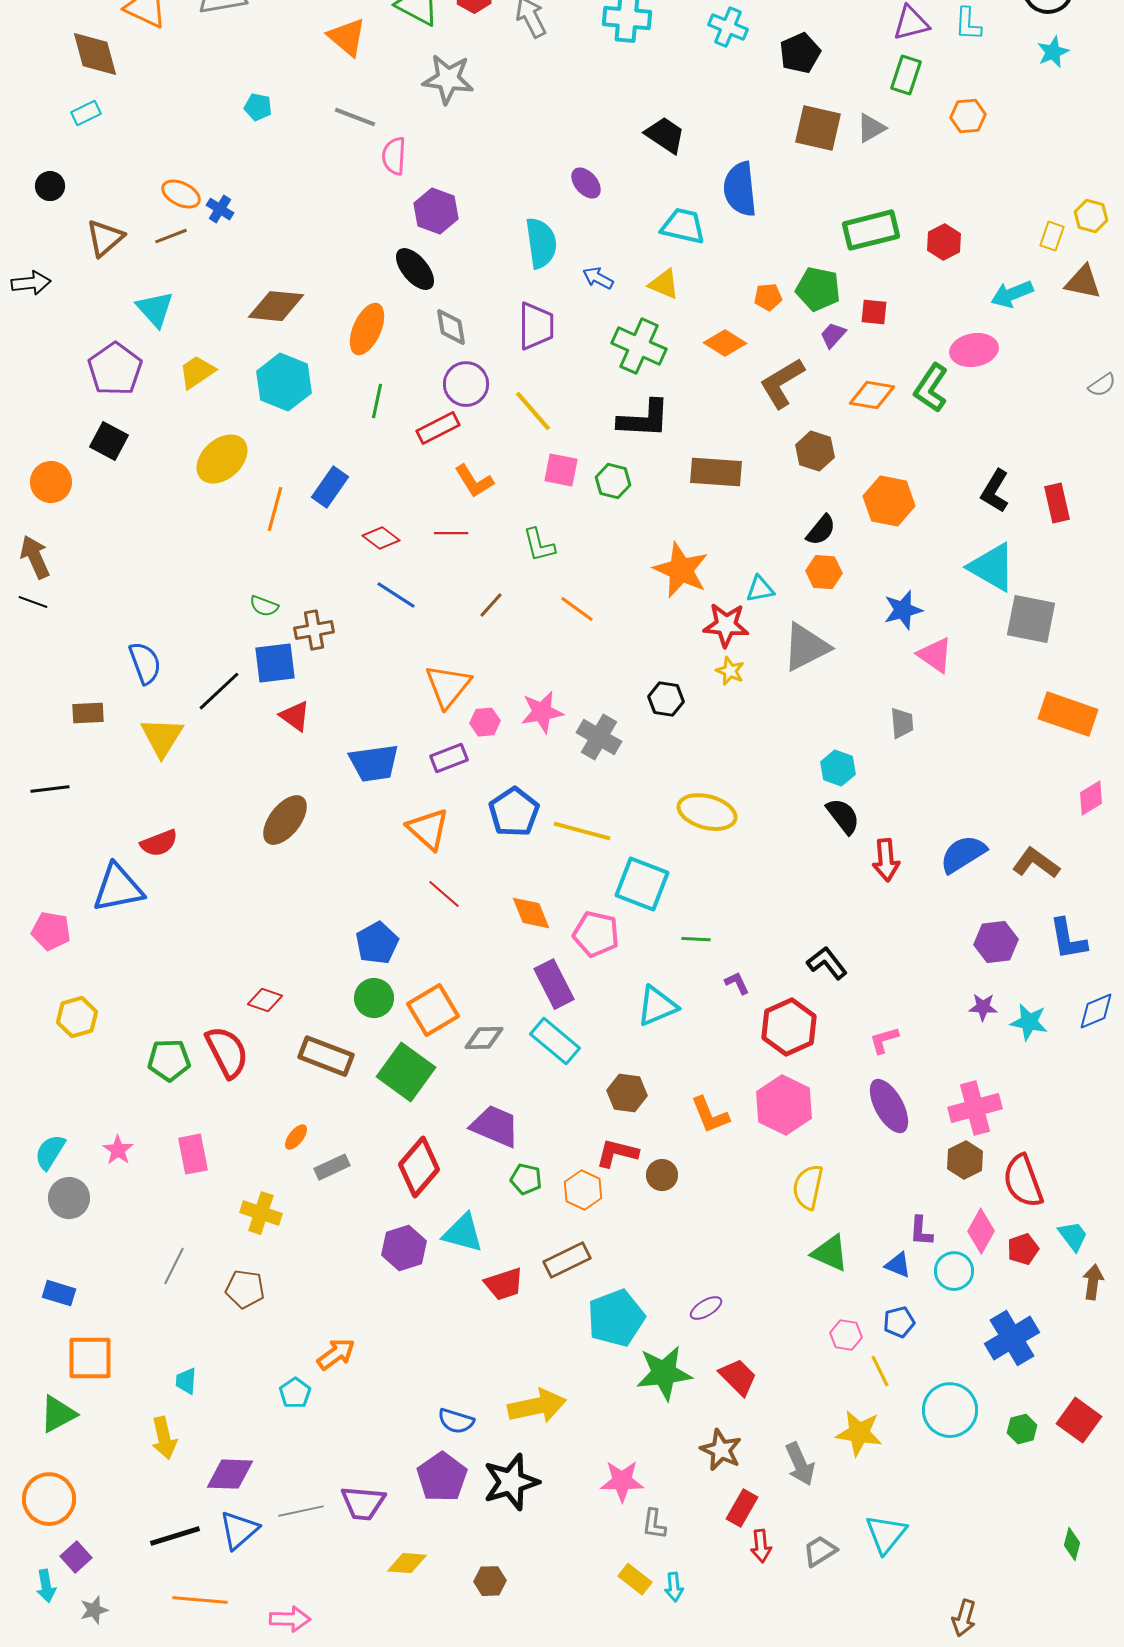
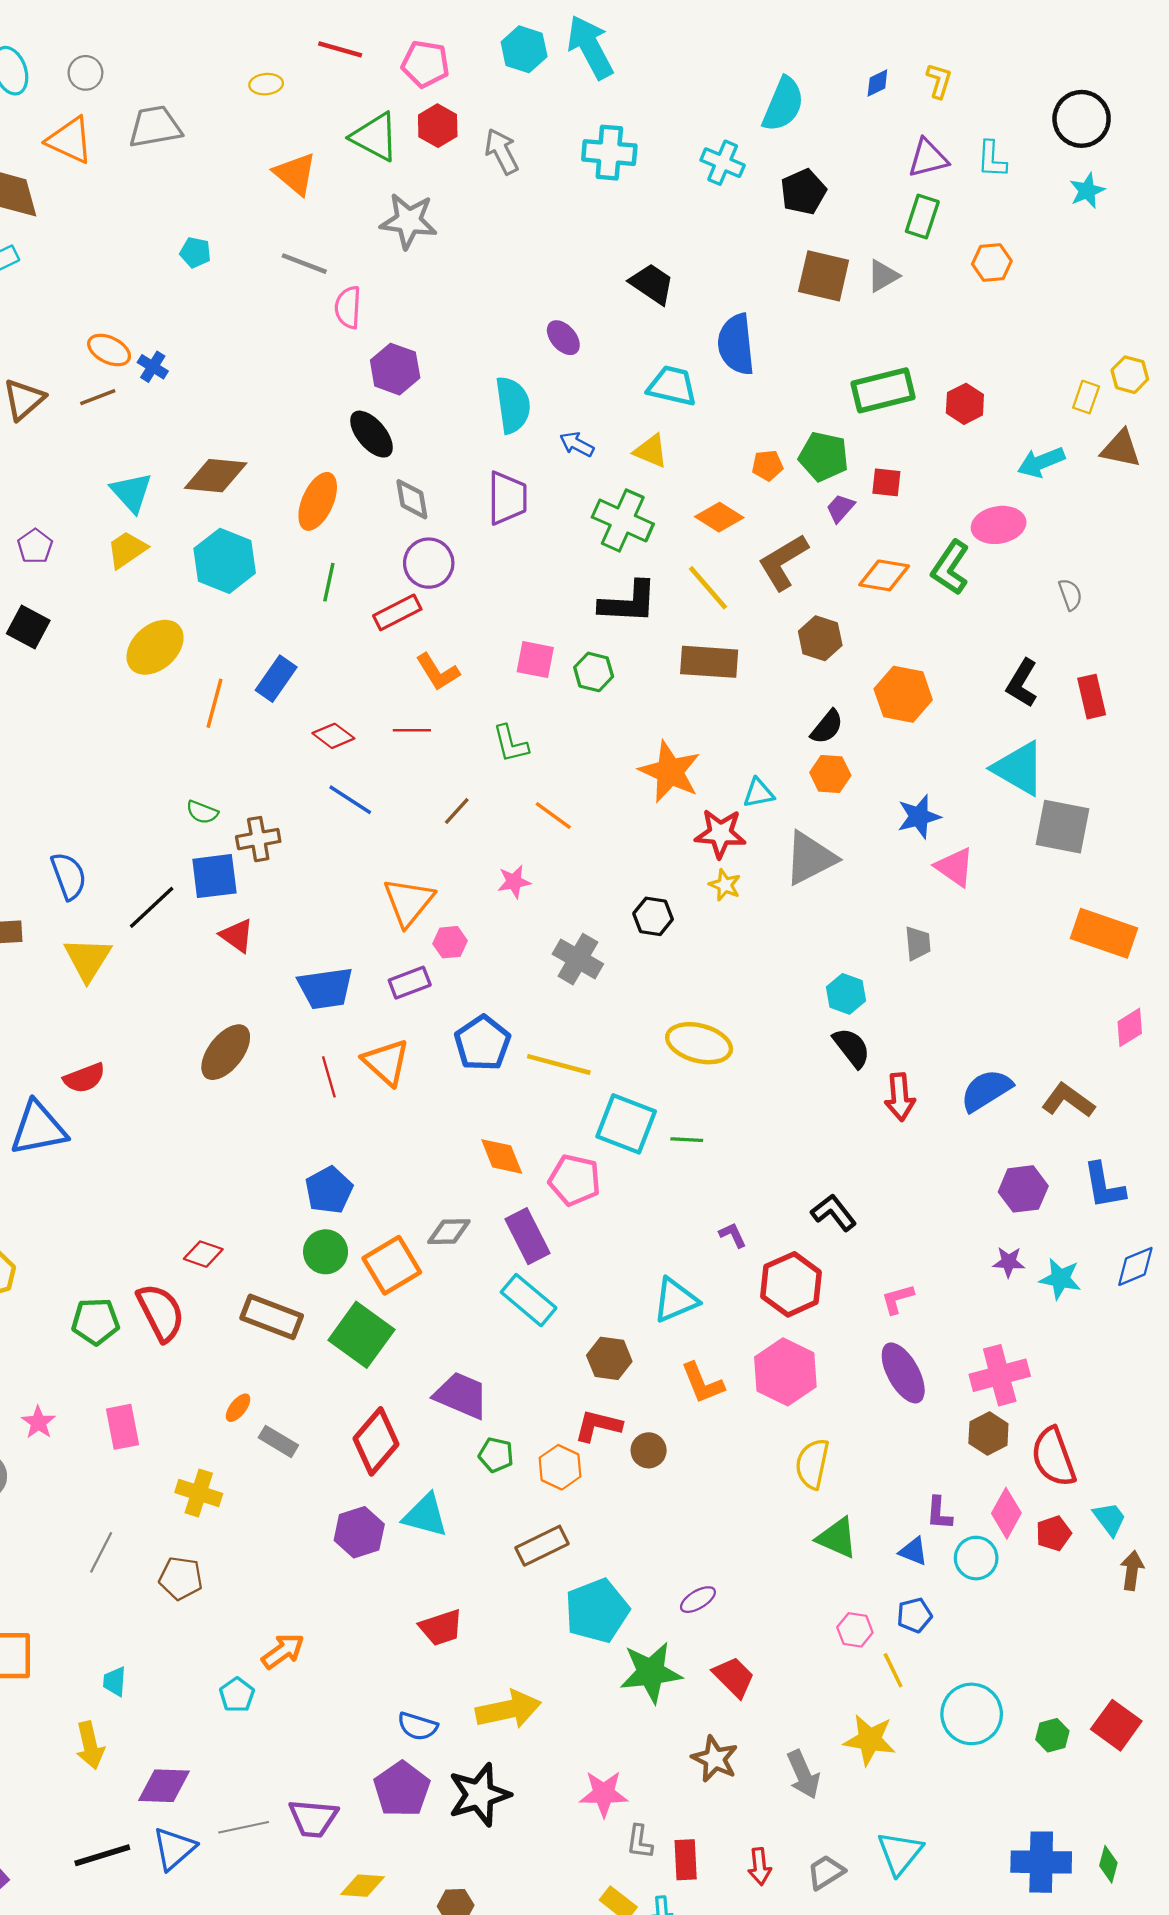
cyan triangle: (155, 309) -> (131, 492), moved
purple pentagon: (115, 369) -> (35, 546), size x0.6
gray semicircle: (1102, 385) -> (1070, 594), moved, turned -76
yellow line: (533, 411) -> (708, 588), moved
pink star: (542, 712) -> (514, 882), moved, size x0.7
red line: (444, 894) -> (329, 1077), moved, turned 33
green line: (696, 939) -> (687, 1140), moved
cyan triangle: (657, 1006) -> (675, 1300), moved
gray diamond: (484, 1038) -> (449, 1232), moved
gray rectangle: (332, 1167) -> (278, 1441), turned 56
red trapezoid: (504, 1284) -> (441, 1628), moved
blue cross: (1012, 1338) -> (1041, 1862), moved, turned 32
red rectangle: (742, 1508) -> (686, 1860), moved, turned -33

